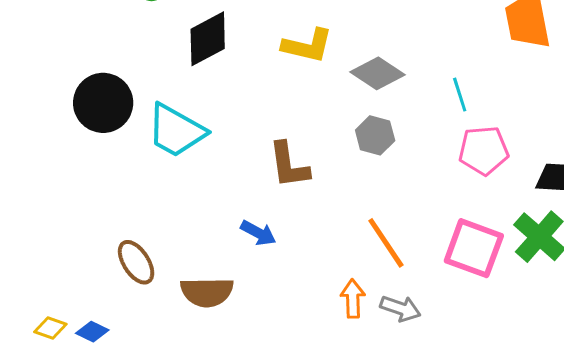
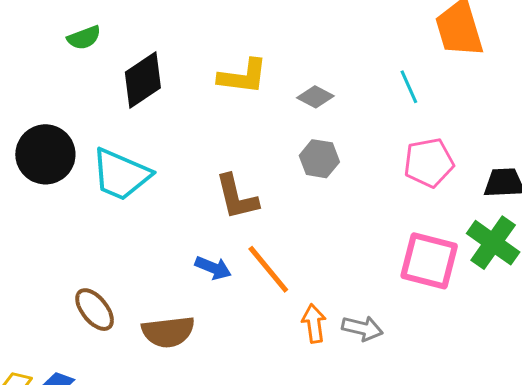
gray diamond: (377, 73) -> (315, 97), size x0.7
cyan line: (460, 95) -> (409, 87), moved
orange line: (386, 243) -> (268, 269), moved

